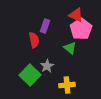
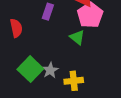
red semicircle: (34, 40) -> (16, 28), moved
gray star: (47, 66) -> (50, 70), moved

